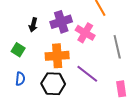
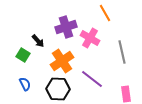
black arrow: (33, 25) -> (38, 41), moved, turned -56
orange cross: (57, 56) -> (62, 61), turned -30
blue semicircle: (20, 79) -> (25, 84), turned -32

